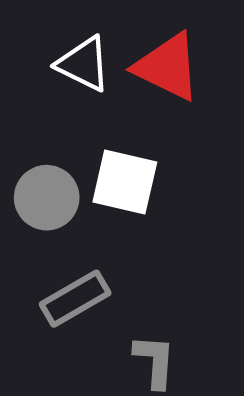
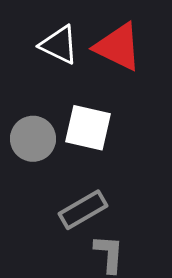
gray rectangle: (75, 299) -> (83, 210), moved

